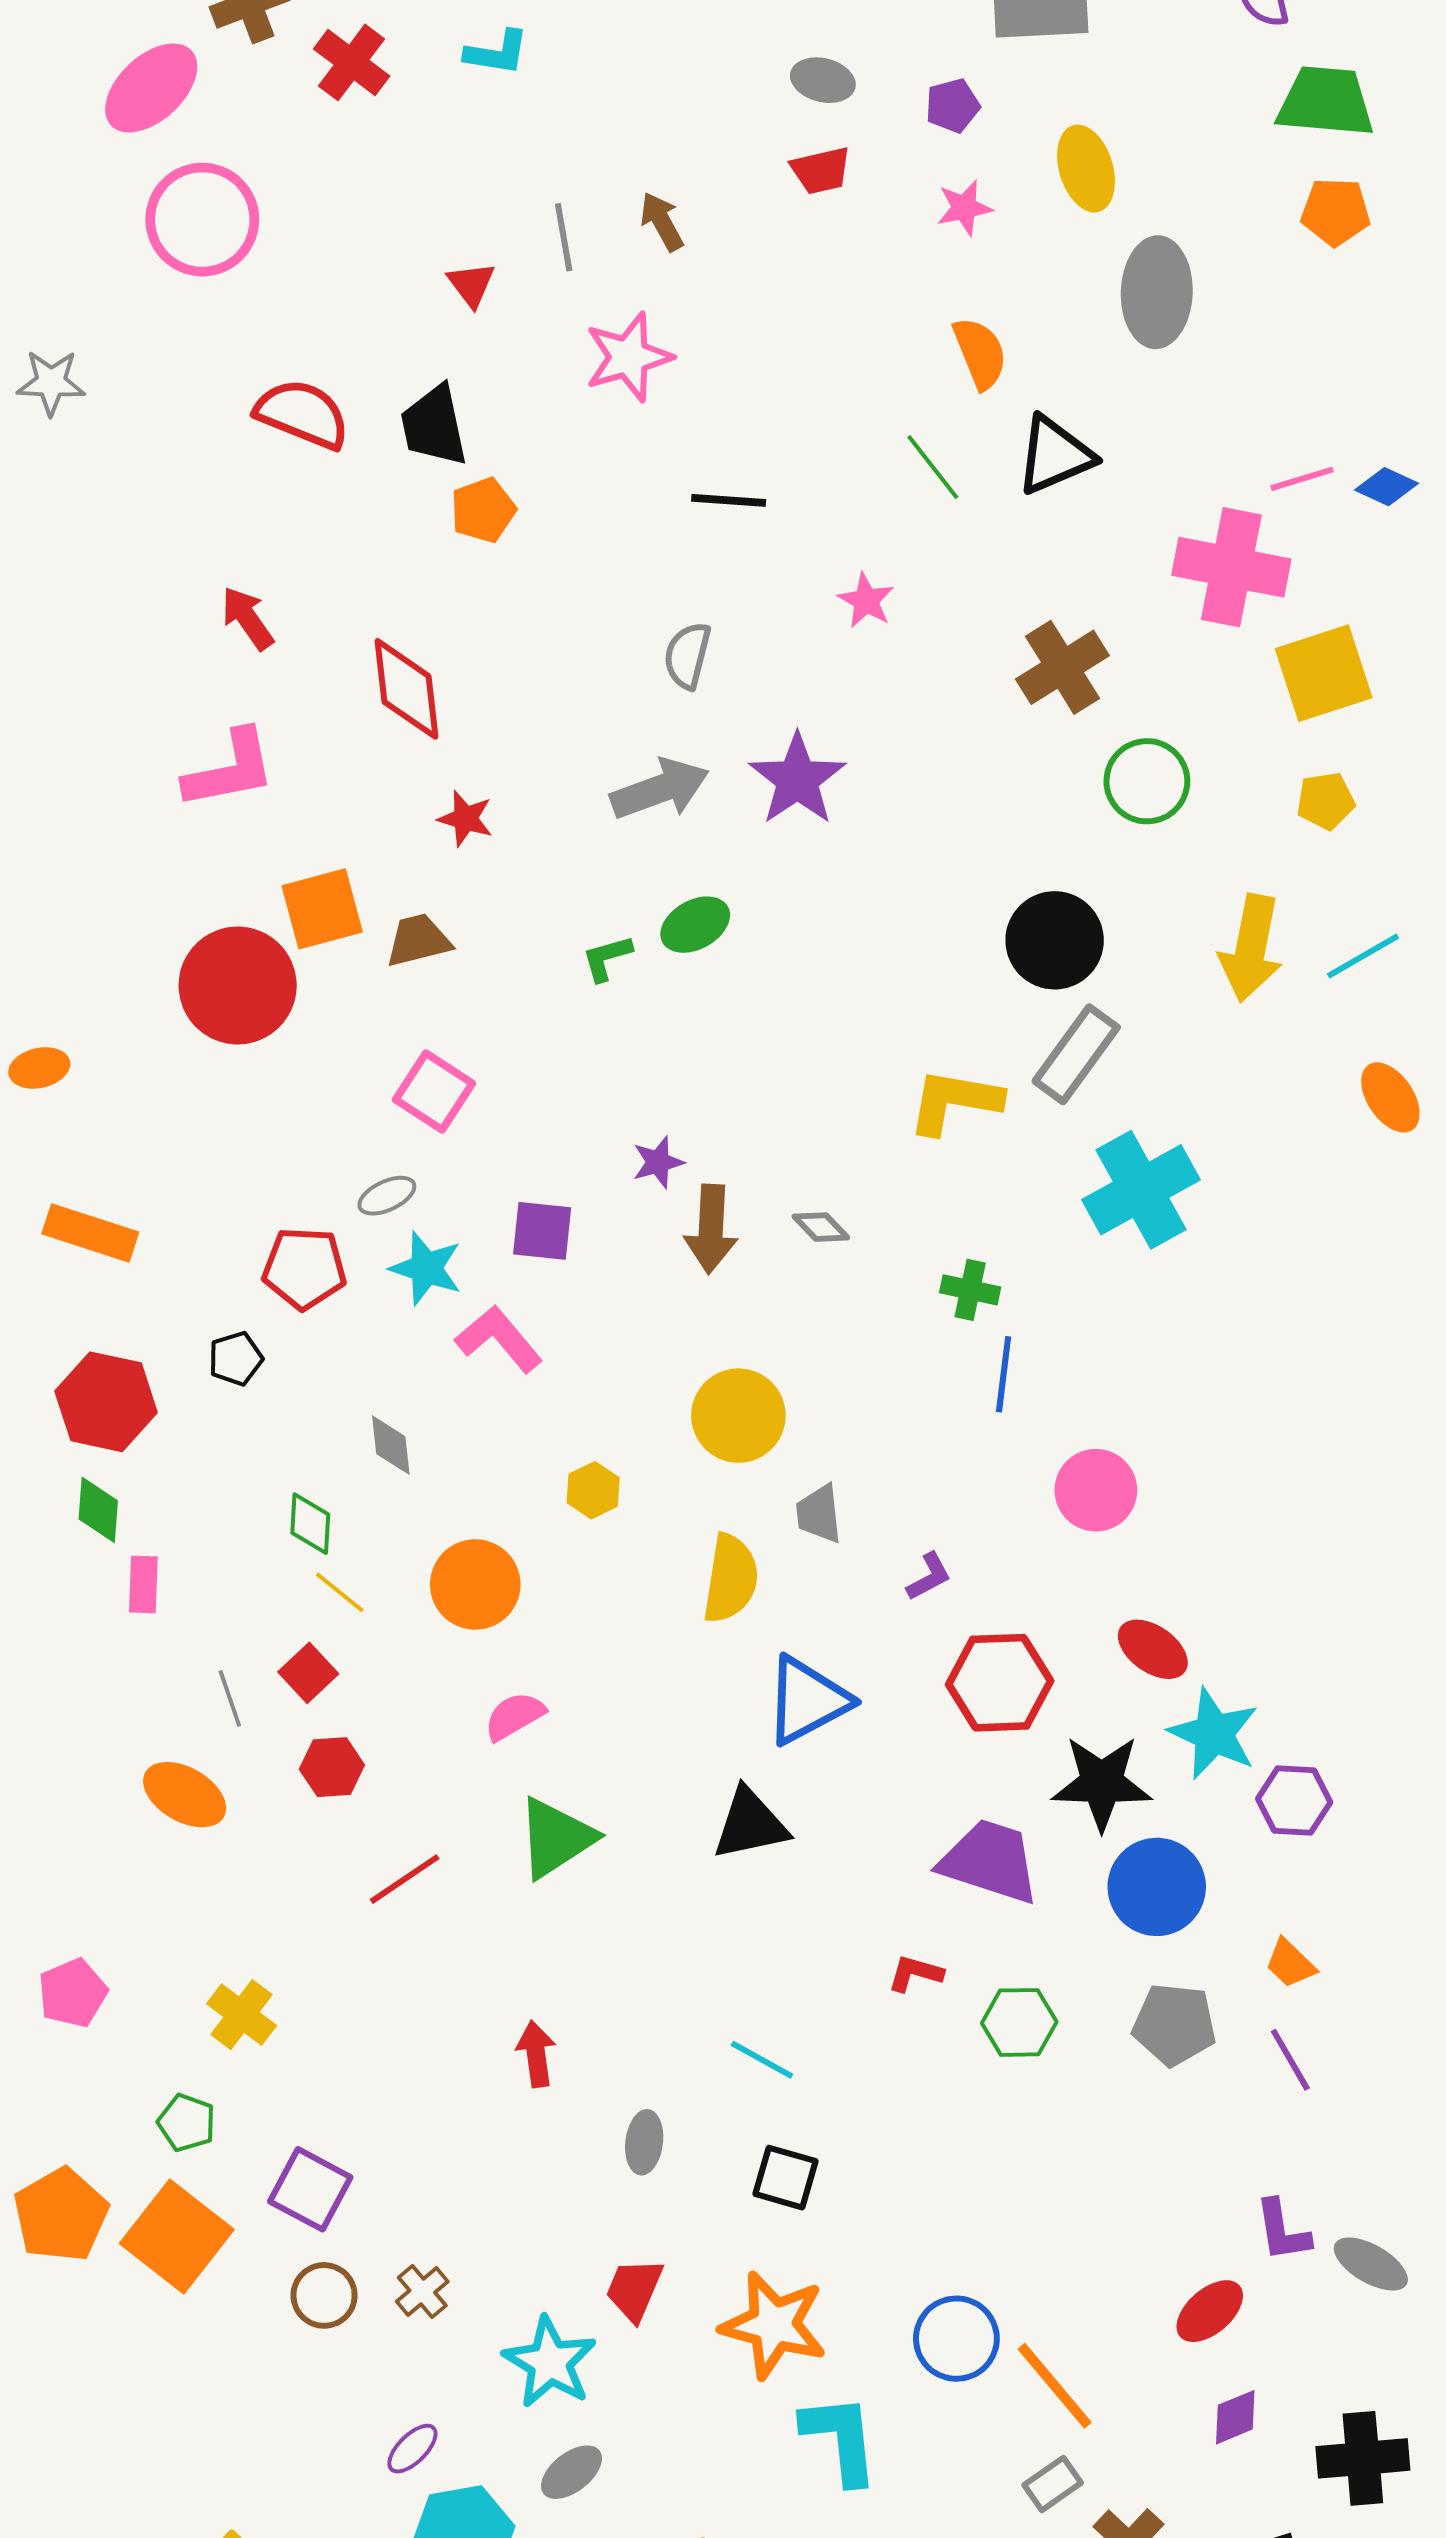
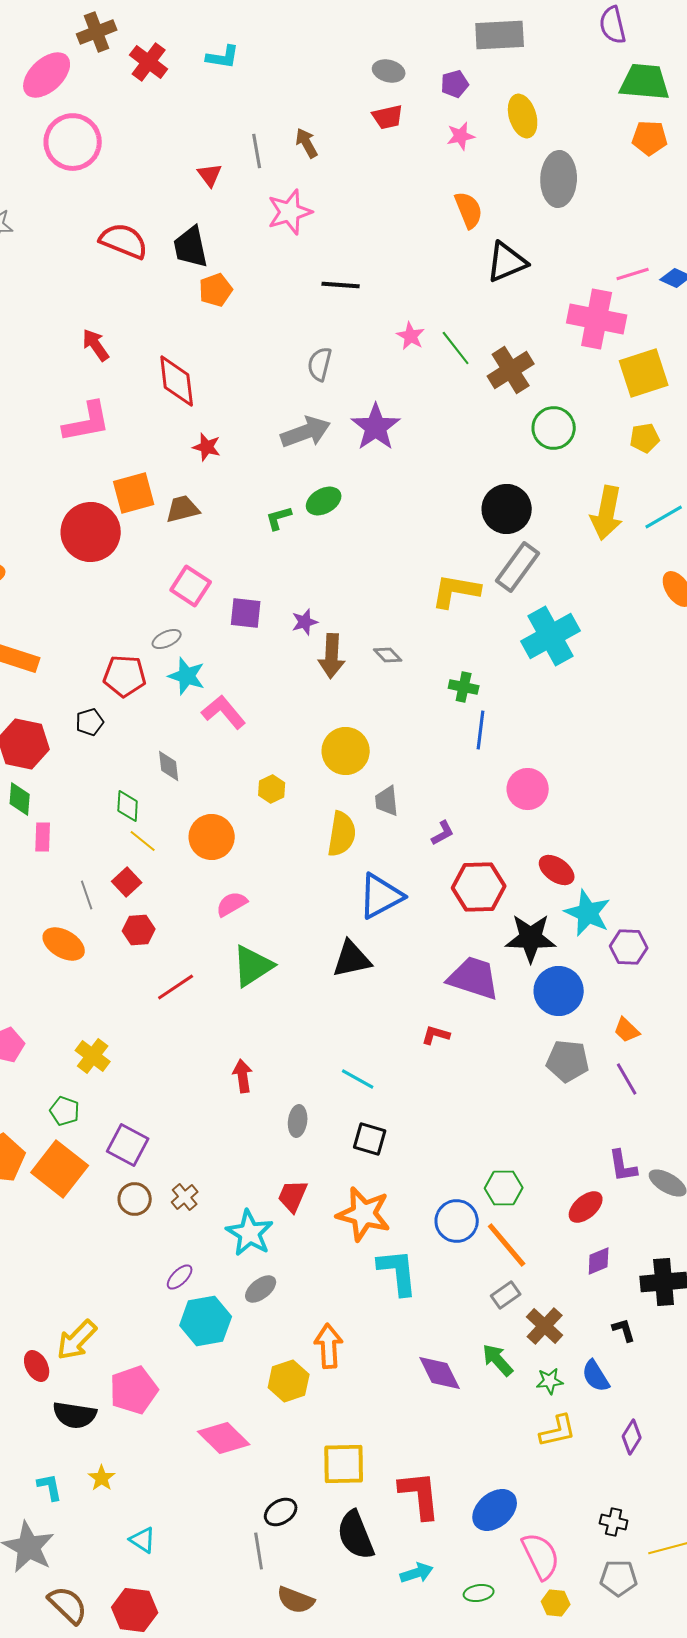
green line: (933, 467) -> (456, 348), moved
purple square: (542, 1231) -> (246, 613), moved
green hexagon: (1019, 2022) -> (504, 1188), moved

